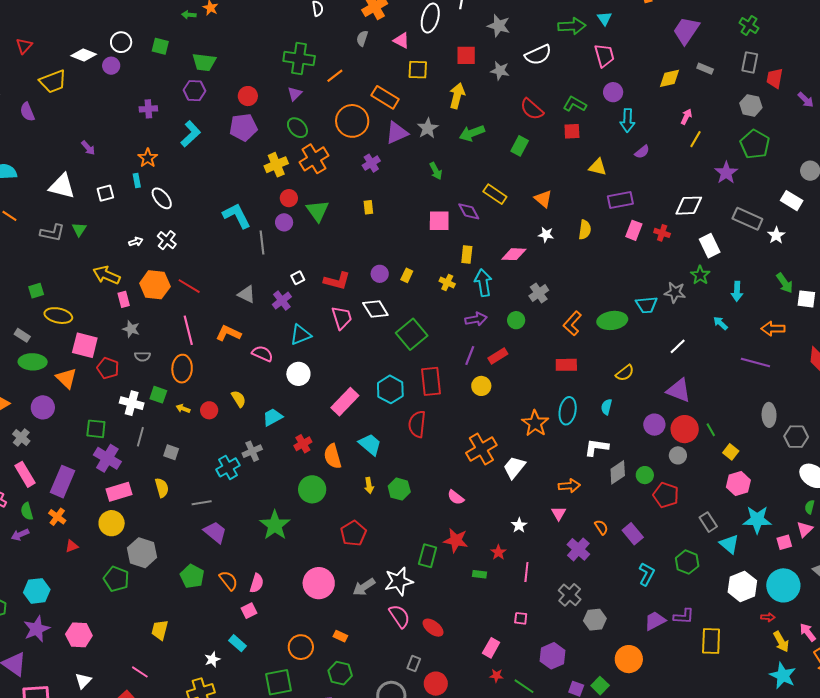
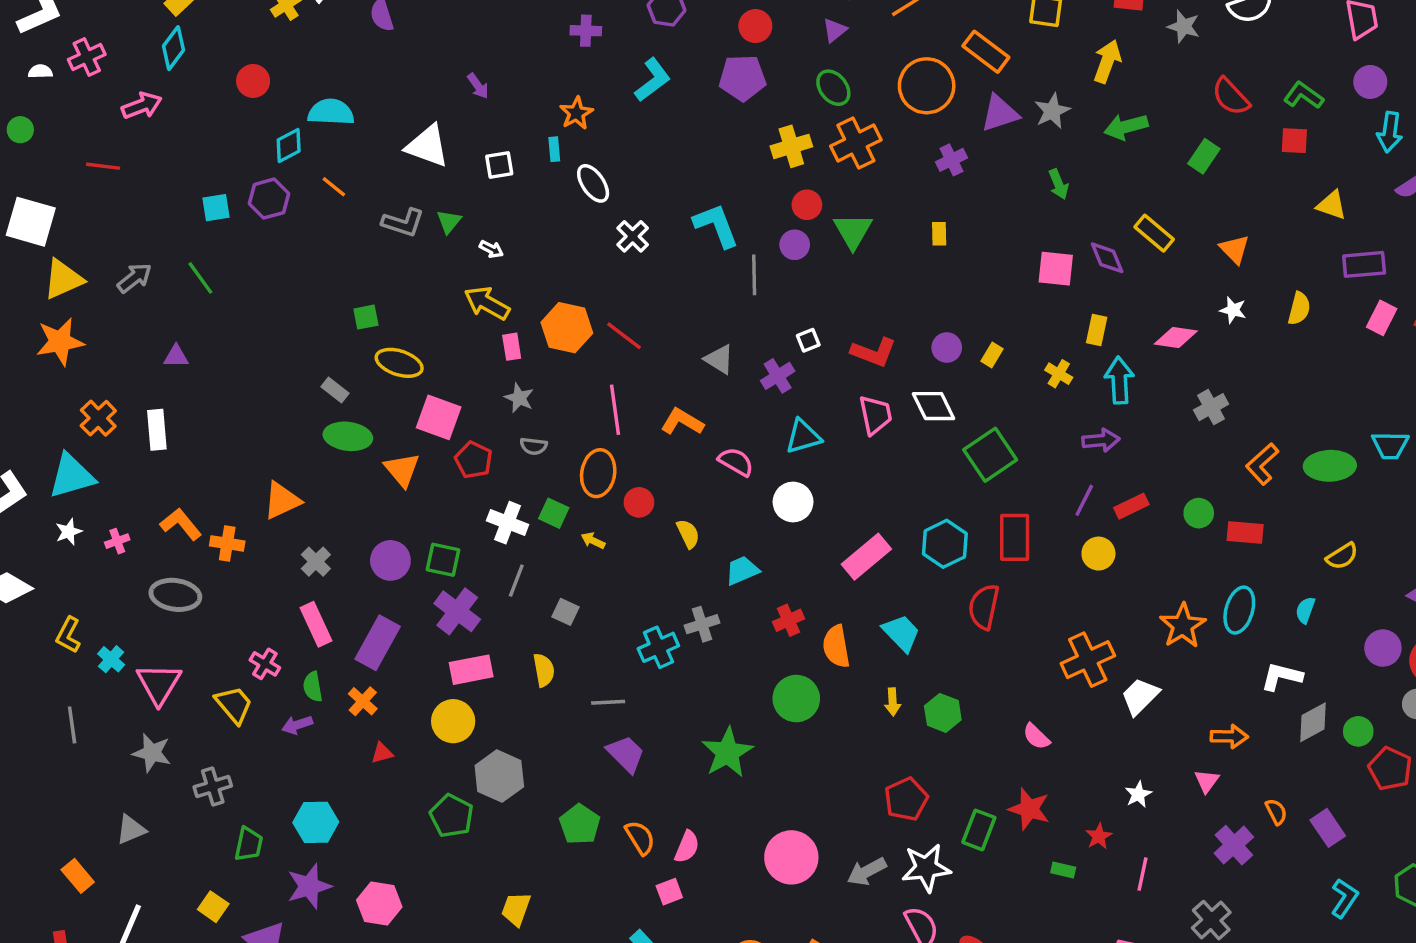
white cross: (167, 240) -> (633, 236), moved
white arrow: (136, 242) -> (491, 249), moved, turned 40
green circle: (516, 320) -> (1199, 513), moved
purple circle: (43, 407) -> (390, 560), moved
red circle: (209, 410) -> (639, 502), moved
red pentagon: (353, 533) -> (906, 799), moved

